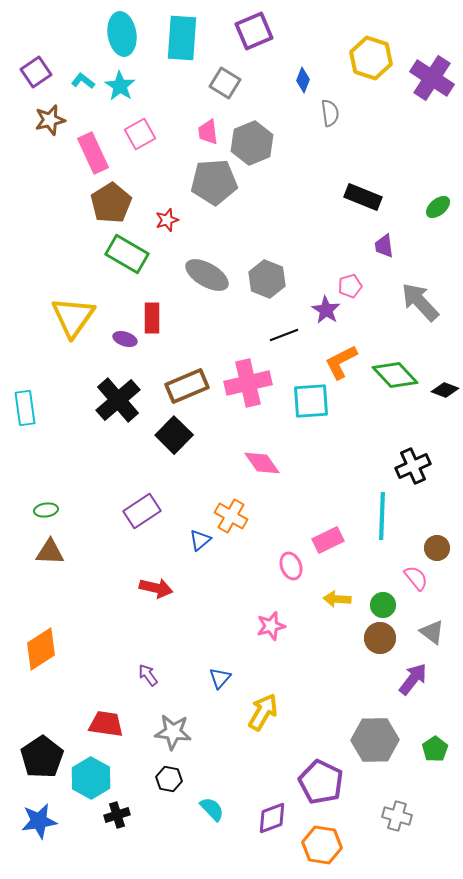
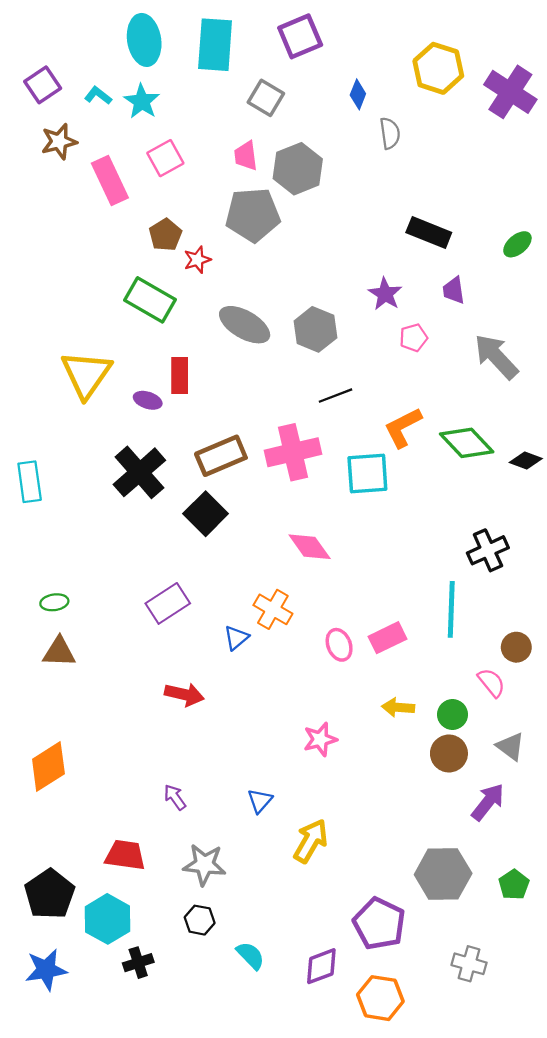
brown pentagon: (111, 203) -> (165, 235), moved, size x0.7
purple star: (326, 310) -> (385, 294), moved
pink ellipse: (291, 566) -> (339, 645), moved

